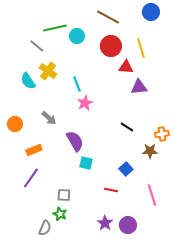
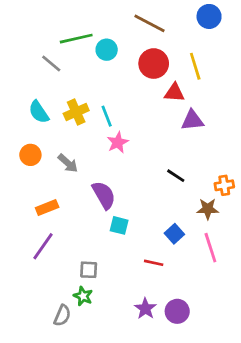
yellow cross: (48, 71) -> (76, 112), moved, turned 30
orange circle: (15, 124) -> (30, 155), moved
pink line: (152, 195) -> (210, 248), moved

